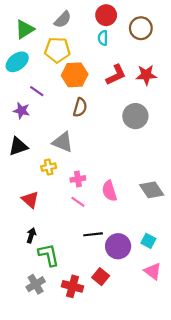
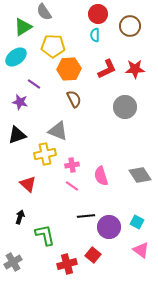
gray semicircle: (63, 20) -> (44, 12), moved, turned 102
brown semicircle: (80, 107) -> (74, 99), turned -42
yellow cross: (49, 167) -> (45, 154), size x1.5
black arrow: (31, 235) -> (20, 217), moved
gray cross: (36, 284) -> (13, 262), moved
red cross: (72, 286) -> (67, 264), turned -30

